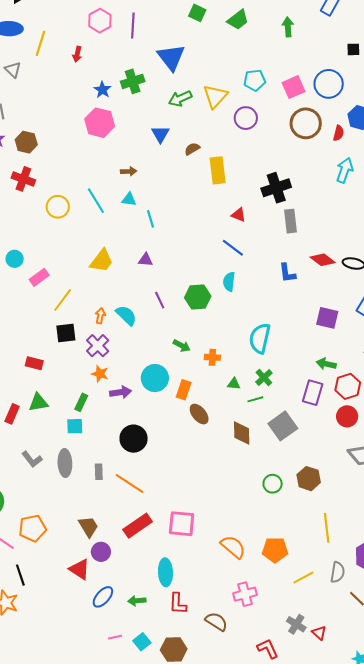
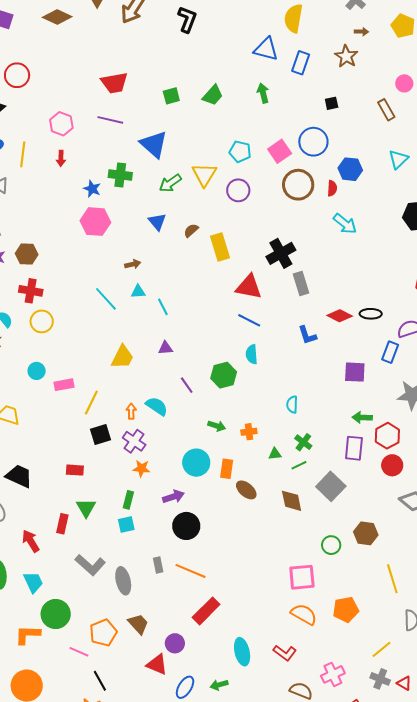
green square: (197, 13) -> (171, 96), turned -30
pink hexagon: (100, 21) -> (61, 124), moved
purple line: (133, 25) -> (110, 120), turned -70
cyan pentagon: (255, 80) -> (240, 152), turned 30
green cross: (133, 81) -> (120, 175), turned 35
cyan arrow: (345, 170) -> (345, 224), turned 120
yellow circle: (58, 207) -> (42, 321), moved
red triangle: (239, 215) -> (249, 287), size x1.8
pink rectangle: (39, 277) -> (64, 385), turned 36
cyan semicircle: (260, 338) -> (292, 404), size x0.6
purple arrow: (121, 392) -> (173, 497), moved
green triangle: (38, 402) -> (86, 508), turned -40
gray L-shape: (32, 459) -> (90, 565), size x1.4
gray ellipse: (65, 463) -> (123, 581), moved
pink square: (182, 524) -> (302, 577), moved
brown trapezoid: (88, 527) -> (138, 624), moved
yellow line: (303, 577) -> (381, 649), moved
pink cross: (245, 594) -> (333, 674), moved
red L-shape: (178, 604) -> (285, 653), moved, turned -45

